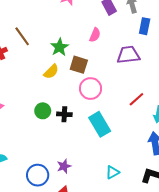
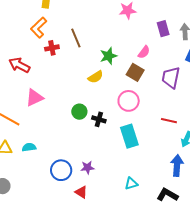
purple trapezoid: (128, 55) -> (171, 78), turned -85
brown square: (79, 65) -> (135, 72), moved
red line: (136, 99) -> (169, 121), turned 42

